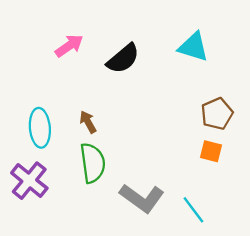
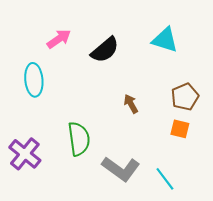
brown arrow: (88, 122) -> (131, 104), moved
cyan ellipse: (40, 128) -> (34, 80), moved

